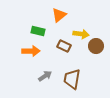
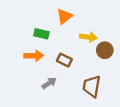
brown rectangle: (64, 46) -> (64, 60), moved
brown trapezoid: (72, 79) -> (92, 86), moved

